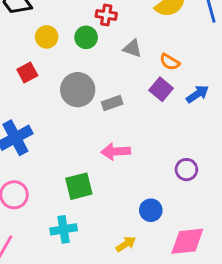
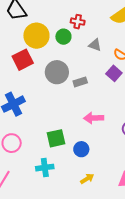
yellow circle: (47, 37) -> (36, 36), size x1.6
red square: (27, 73) -> (23, 60), size x1.5
pink arrow: (116, 151) -> (94, 118), moved
blue circle: (151, 210) -> (81, 149), moved

